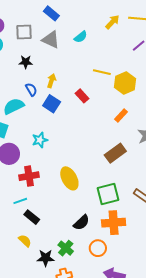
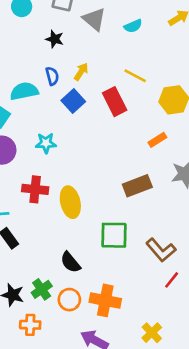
yellow line: (102, 72) -> (135, 76), moved
red rectangle: (82, 96) -> (115, 102), size x1.5
red cross: (29, 176) -> (35, 189), moved
black semicircle: (81, 223) -> (70, 262), turned 78
orange cross: (114, 223) -> (105, 300), moved
orange circle: (98, 248) -> (69, 300), moved

